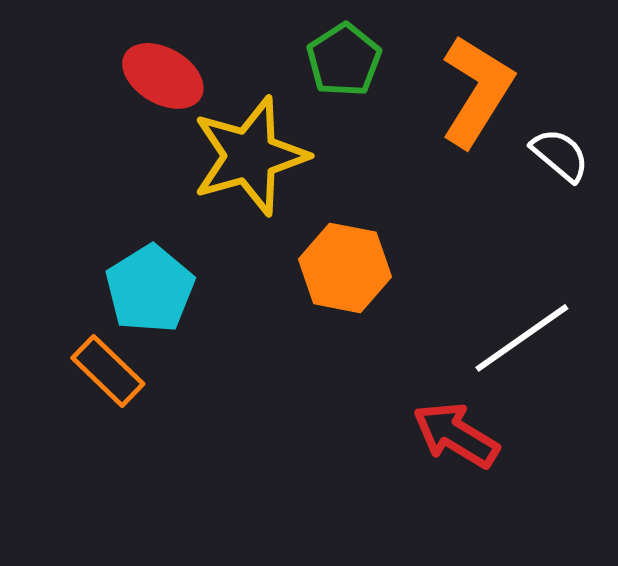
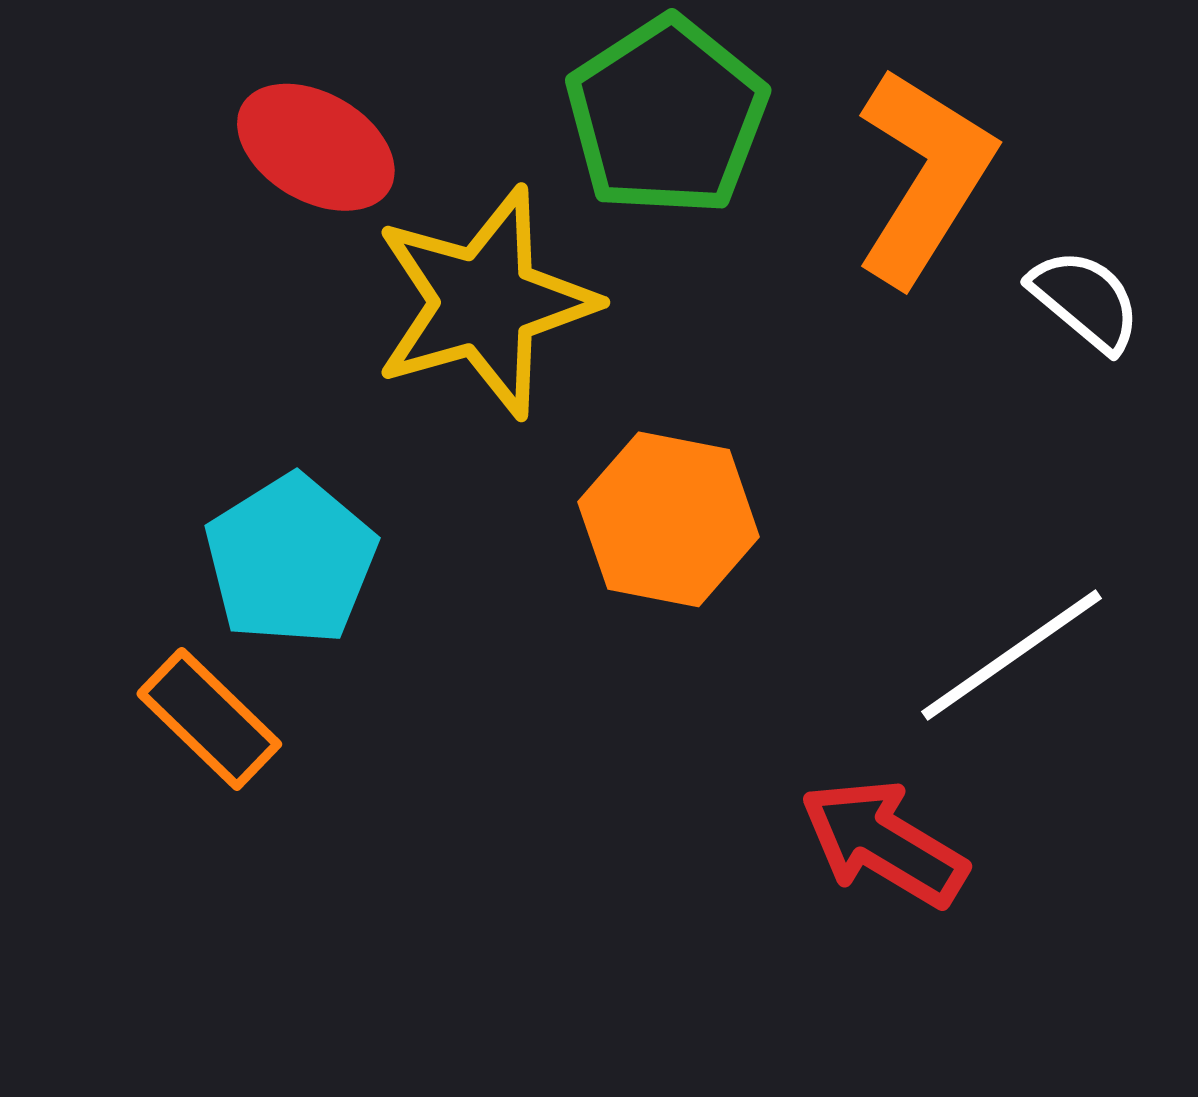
green pentagon: (344, 60) -> (667, 116), size x1.4

